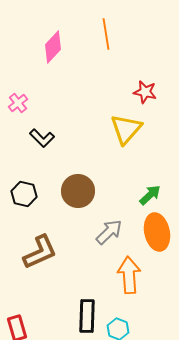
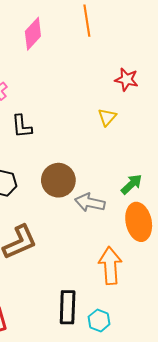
yellow triangle: (126, 129) -> (107, 117), size x0.6
black L-shape: (42, 138) -> (22, 126), turned 40
gray arrow: (109, 232) -> (90, 203), moved, turned -124

